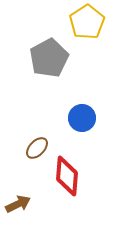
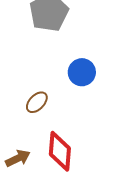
red diamond: (67, 176) -> (60, 151), moved

